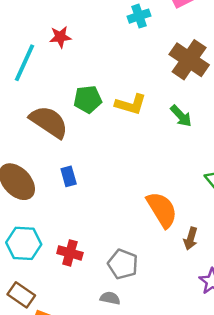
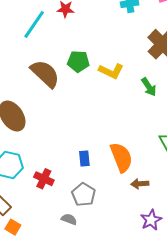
blue rectangle: (69, 176) -> (84, 159), moved
brown arrow: (191, 239) -> (140, 184), turned 60

